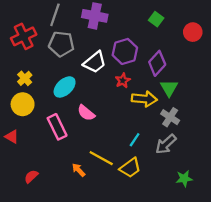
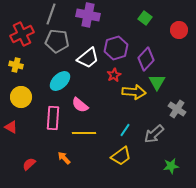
yellow cross: (25, 78) -> (16, 65), moved, turned -32
gray cross: (170, 117) -> (177, 109), moved
pink rectangle: (57, 127) -> (53, 118), turned 30
yellow line: (101, 158) -> (84, 133), moved, turned -30
orange arrow: (79, 170) -> (64, 158), moved

